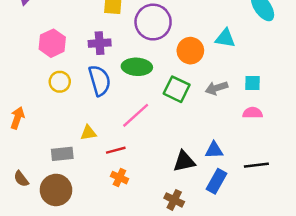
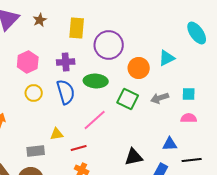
cyan triangle: (225, 38) -> (167, 58), turned -36
blue triangle: (214, 150) -> (170, 144), moved

